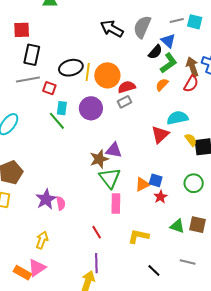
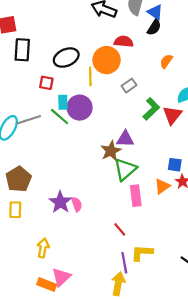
blue triangle: (168, 41) -> (155, 12), moved
green L-shape: (169, 63) -> (151, 109), moved
yellow line: (88, 72) -> (90, 76), moved
gray line: (28, 79) -> (28, 120), moved
red semicircle: (127, 87) -> (124, 41), moved, turned 30
purple circle: (91, 108) -> (80, 108), moved
green triangle: (110, 178) -> (125, 169), turned 35
orange triangle: (142, 184) -> (162, 186), moved
yellow L-shape: (138, 236) -> (142, 253), moved
yellow arrow: (42, 240) -> (43, 248), moved

